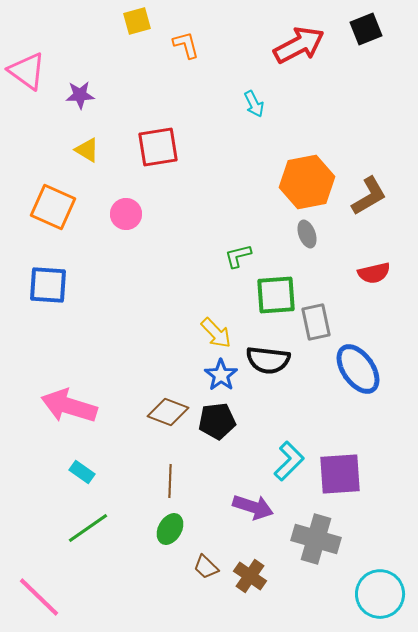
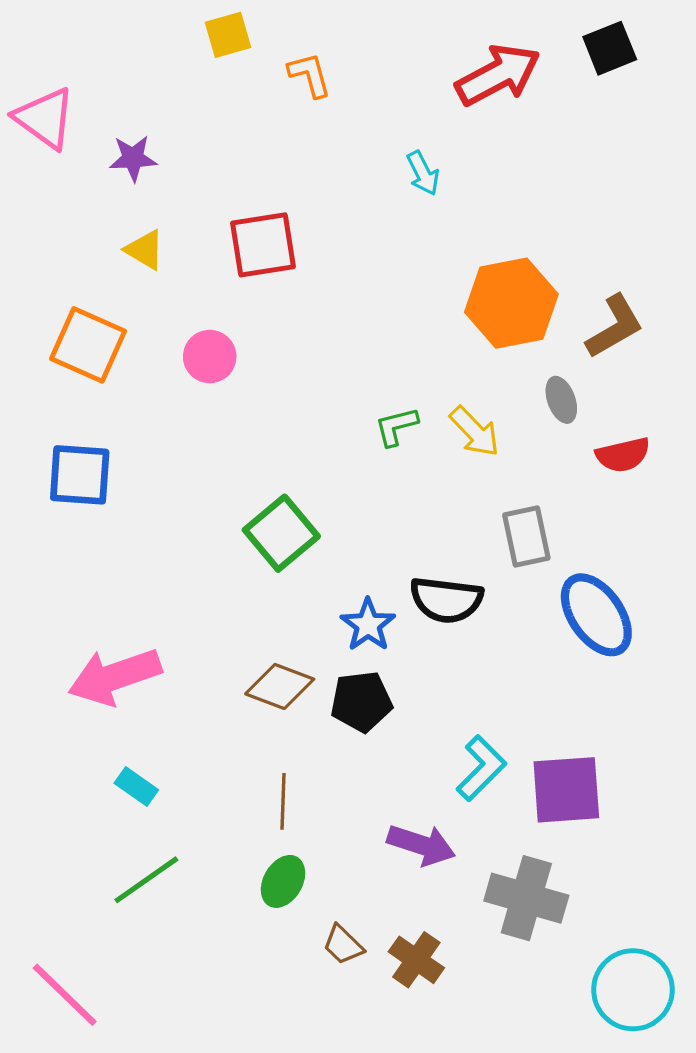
gray ellipse: (307, 234) -> (561, 400), moved
green square: (276, 295) -> (281, 533), moved, turned -36
yellow arrow: (216, 333) -> (475, 432), moved
pink arrow: (69, 406) -> (115, 676), turned -36

